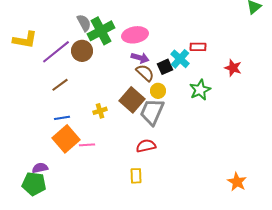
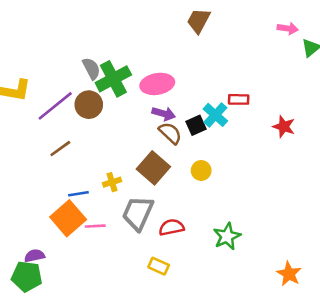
green star: (200, 90) -> (227, 236), moved
yellow circle: (158, 91) -> (201, 171), moved
gray trapezoid: (152, 112) -> (138, 213), moved
blue line: (62, 118) -> (78, 194), moved
yellow rectangle: (136, 176) -> (159, 266), turned -63

